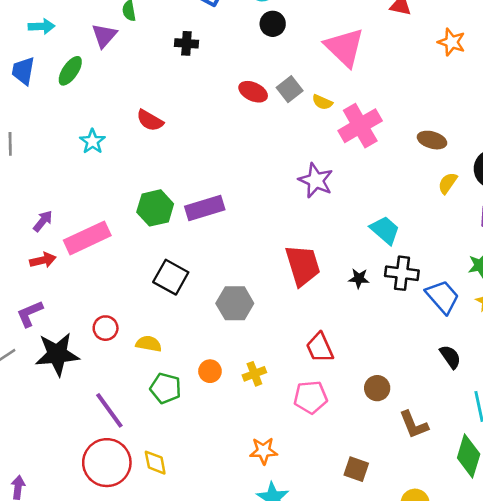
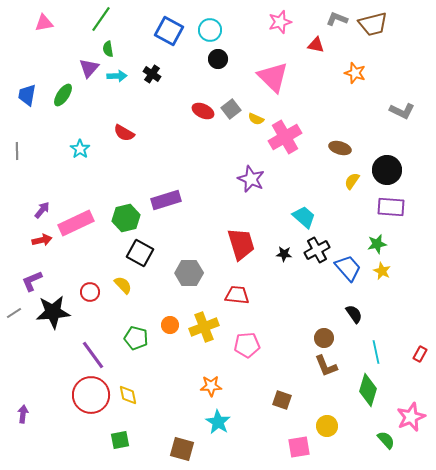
cyan arrow: (42, 26) -> (117, 76), moved
black cross: (186, 43) -> (152, 74), turned 30
green hexagon: (155, 208) -> (126, 218), moved
black cross: (402, 273) -> (317, 250), turned -35
yellow semicircle: (149, 344) -> (123, 285), moved, turned 36
red trapezoid: (320, 348) -> (237, 295), moved, turned 120
yellow cross: (254, 374) -> (204, 327), size x1.6
brown circle: (377, 388) -> (324, 338), moved

